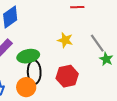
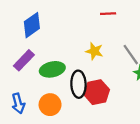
black ellipse: (34, 72) -> (78, 84), moved

